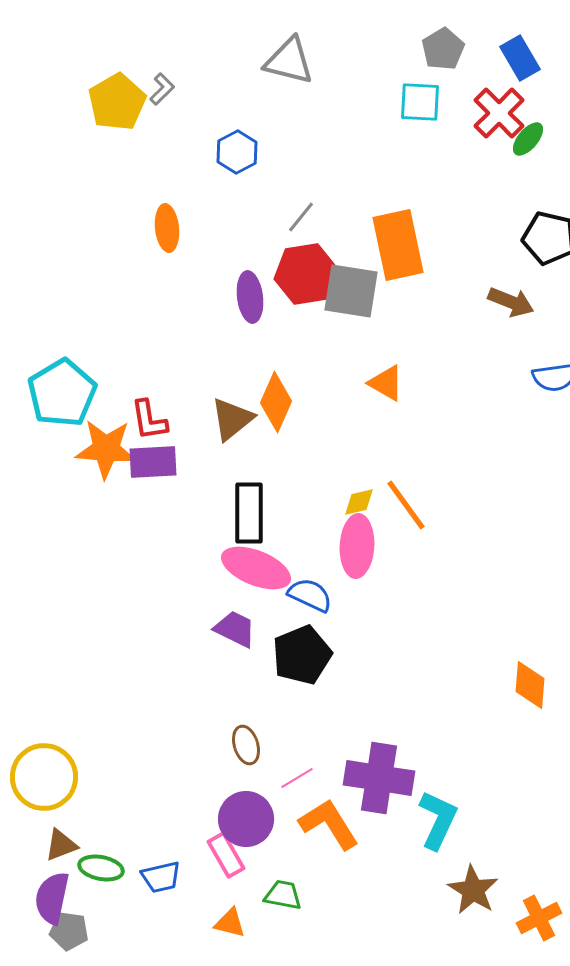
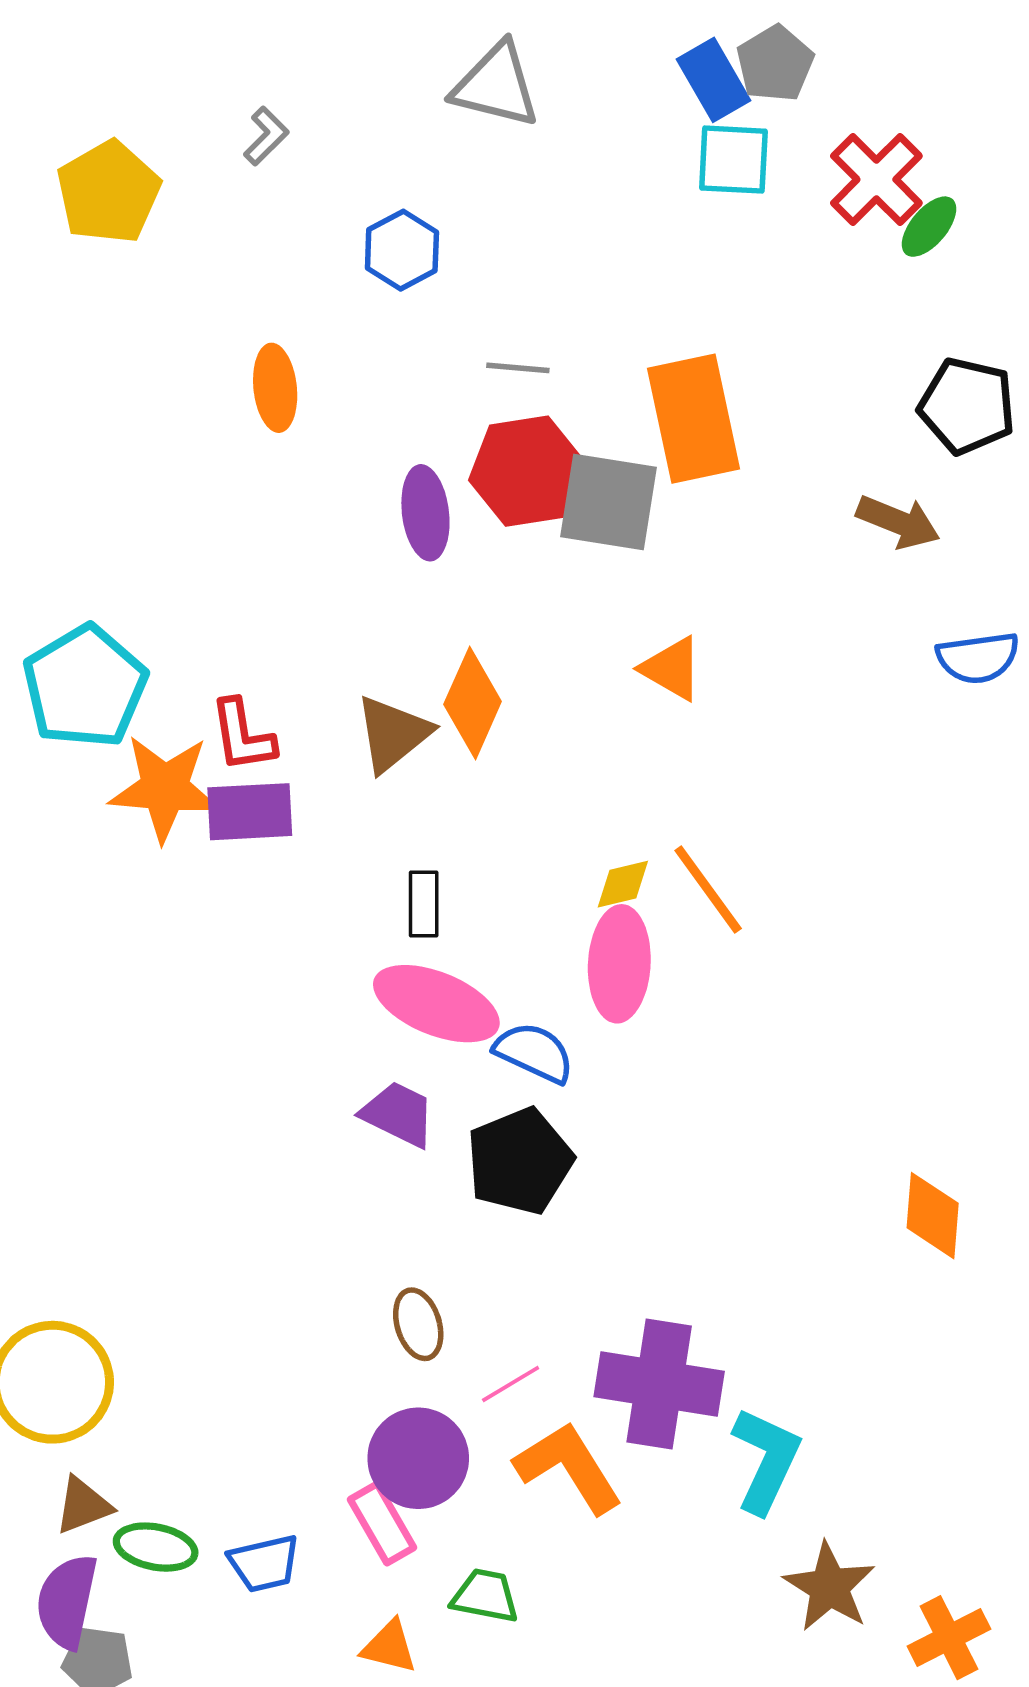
blue rectangle: (520, 58) -> (713, 80), moved
yellow pentagon: (117, 102) -> (108, 192), moved
gray line: (301, 217) -> (518, 368), turned 56
black rectangle: (249, 513) -> (424, 904), size x0.6

